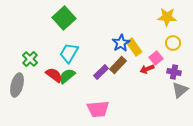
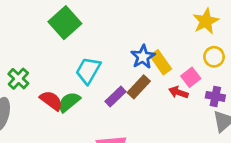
yellow star: (167, 17) -> (206, 21), turned -30
cyan trapezoid: (69, 53) -> (88, 70), moved
red arrow: (147, 69) -> (178, 92), turned 40

